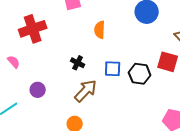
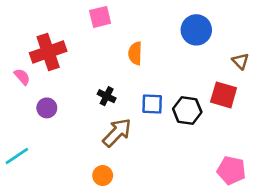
pink semicircle: (14, 62) -> (22, 77), moved
purple circle: (38, 90) -> (47, 108), moved

